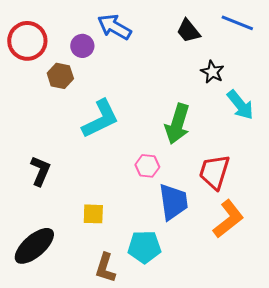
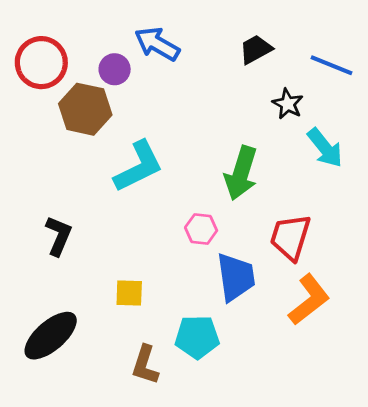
blue line: (237, 23) -> (332, 65), moved
black trapezoid: (188, 31) -> (256, 49), turned 100
brown hexagon: (60, 76) -> (85, 109), size x1.5

